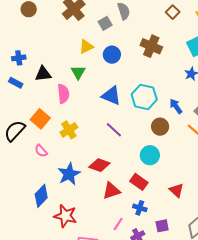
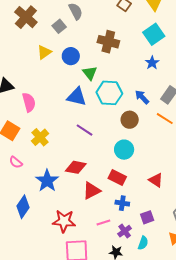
green triangle: (78, 72) -> (90, 73), moved
red star: (65, 216) -> (64, 221), moved
pink line: (118, 224) -> (103, 222), turned 48

